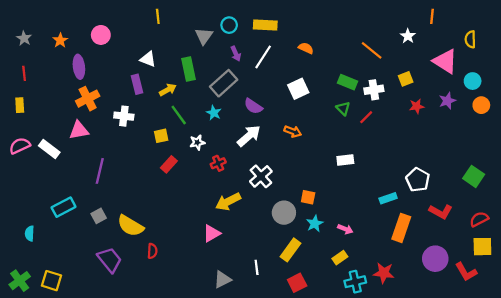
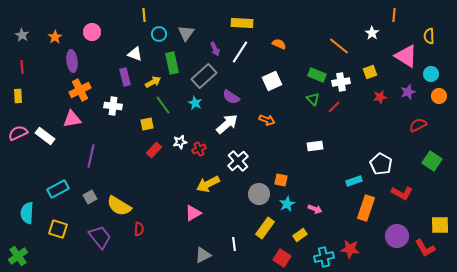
cyan circle: (229, 25) -> (159, 34), moved
white star: (197, 142) -> (180, 142), moved
red semicircle: (479, 219) -> (418, 125), moved
cyan semicircle: (30, 233) -> (27, 213), size x1.5
yellow rectangle: (340, 258) -> (300, 235), moved
yellow square: (51, 281) -> (58, 229), moved
red square: (297, 283) -> (282, 258), moved, turned -30

